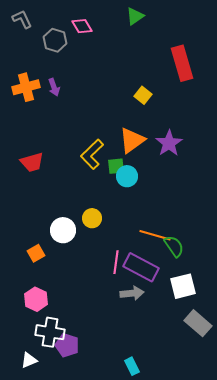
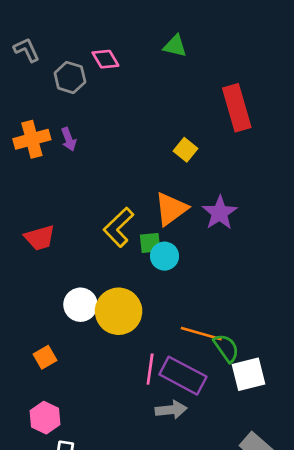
green triangle: (135, 16) -> (175, 46), turned 48
yellow circle: (92, 218) -> (119, 311), size x1.8
white circle: (63, 230) -> (80, 305), moved
white square: (183, 286) -> (249, 374), moved

